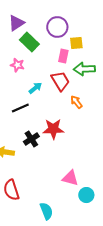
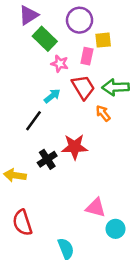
pink star: (17, 65) -> (60, 64), moved
green arrow: (84, 69) -> (116, 87), moved
black line: (20, 108) -> (34, 121), turned -30

